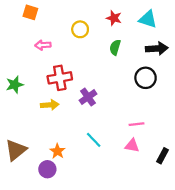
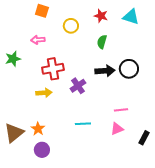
orange square: (30, 12) -> (42, 11), moved
black arrow: (157, 49) -> (105, 71), moved
green star: (15, 85) -> (13, 59), moved
cyan line: (94, 140) -> (83, 124), turned -49
pink triangle: (132, 146) -> (117, 129), turned -32
orange star: (58, 151) -> (38, 129), moved

